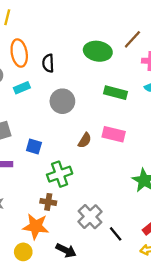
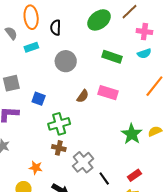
green ellipse: (98, 51) -> (99, 20), turned -50
brown cross: (48, 202) -> (59, 148), moved
orange star: (36, 226) -> (36, 168), size x0.6

